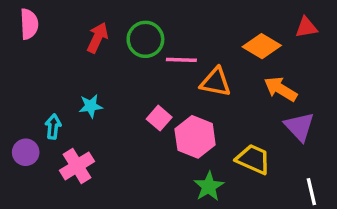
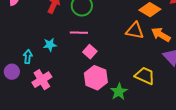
pink line: (181, 60) -> (79, 33), moved
orange triangle: (216, 82) -> (135, 31), moved
pink hexagon: (195, 137) -> (96, 78), moved

